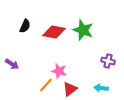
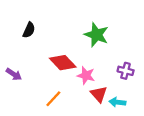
red diamond: (54, 32) -> (63, 63), moved, turned 35
pink star: (59, 71) -> (86, 75), moved
red triangle: (70, 89) -> (99, 94), moved, turned -35

